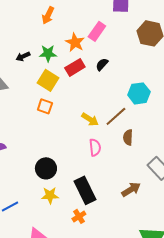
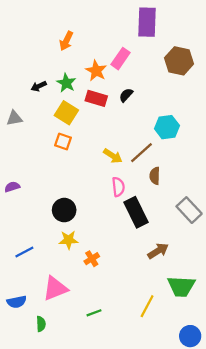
green star: (48, 53) -> (66, 83), turned 30
red rectangle: (75, 67) -> (96, 98), turned 48
brown arrow: (131, 189) -> (158, 251), moved
black rectangle: (85, 190) -> (136, 212), moved
orange cross: (79, 216) -> (92, 259), moved

